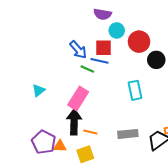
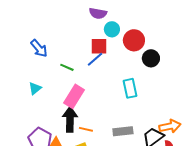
blue arrow: (78, 50) -> (39, 48), moved
blue line: (99, 61) -> (95, 59), turned -54
green line: (87, 69) -> (67, 67), moved

